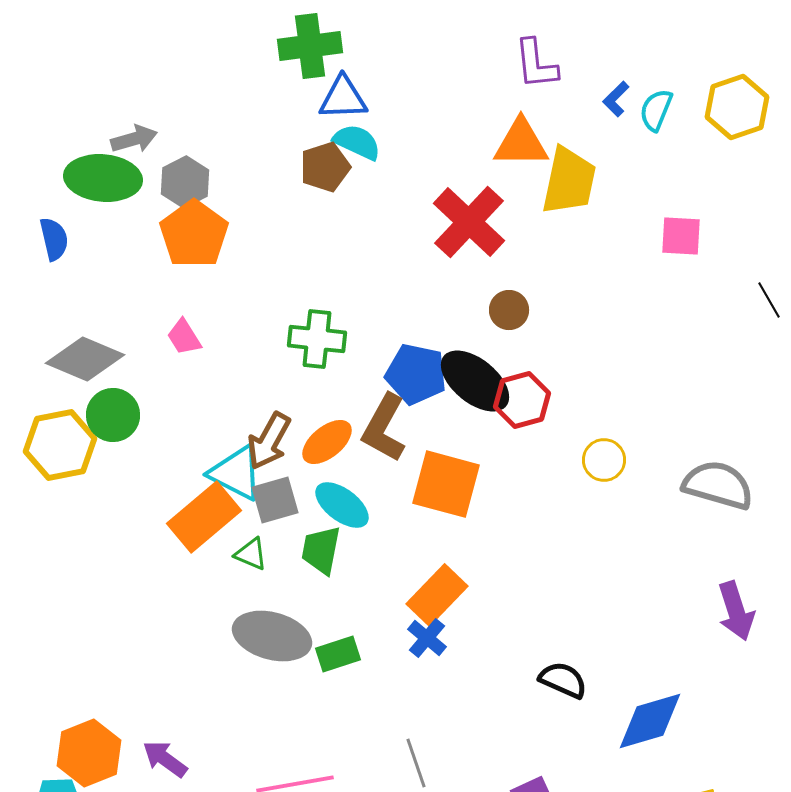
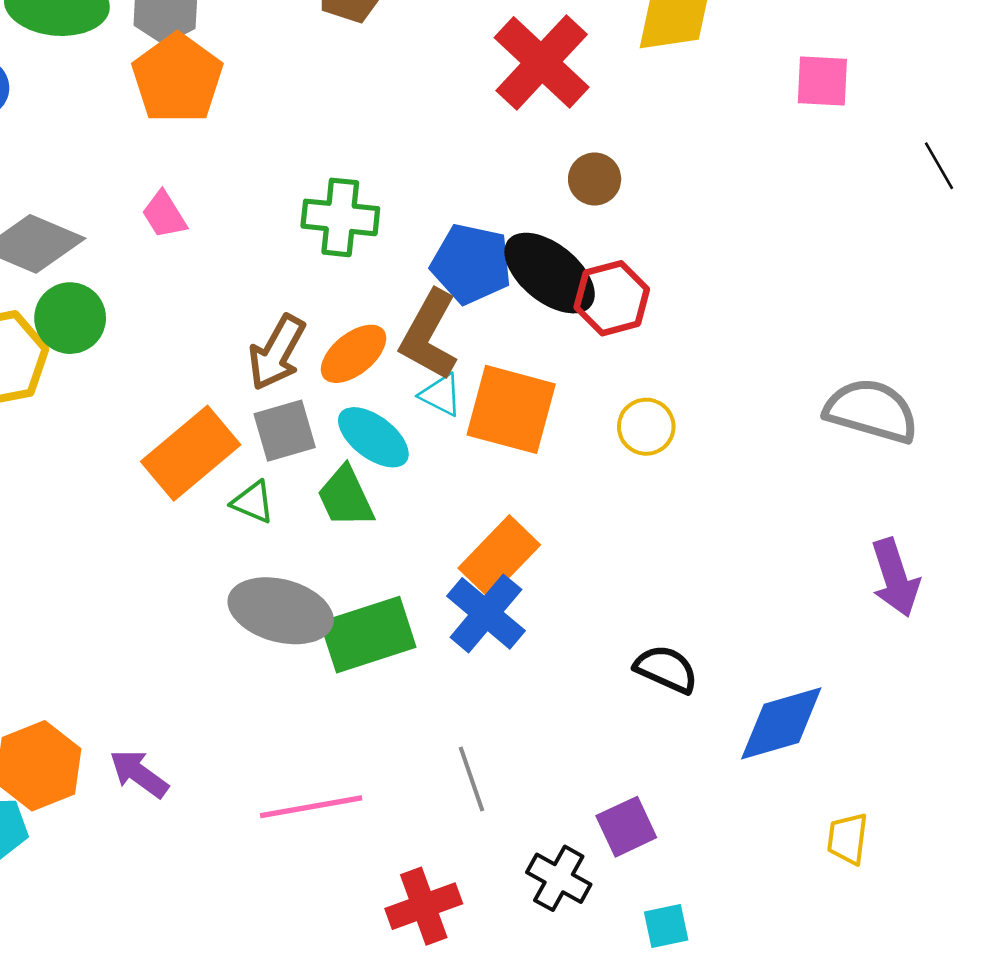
yellow circle: (604, 460) -> (646, 427), moved
cyan triangle: (236, 473) -> (441, 395), moved, size x0.6
green trapezoid: (321, 550) -> (346, 497), turned -36
blue cross: (427, 638) -> (486, 613), size x1.5
green rectangle: (338, 654) -> (368, 635), size x1.6

